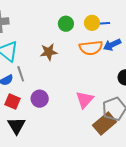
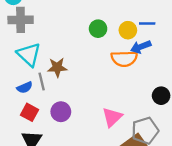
blue line: (103, 23) -> (147, 23), moved
blue arrow: (112, 45) -> (141, 47), moved
brown star: (49, 52) -> (57, 67), moved

